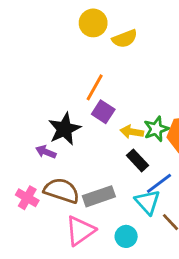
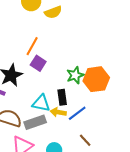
yellow arrow: (132, 132) -> (58, 112), moved
black rectangle: (138, 160) -> (62, 97), turned 35
cyan triangle: (148, 202) -> (41, 103), moved, turned -36

